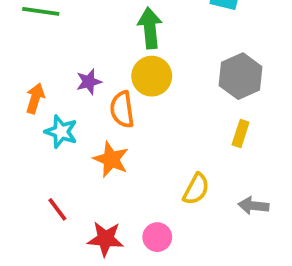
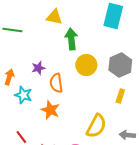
yellow circle: (152, 76) -> (86, 65), moved
yellow semicircle: (196, 189) -> (96, 126), size x1.4

